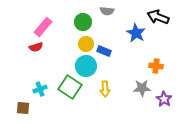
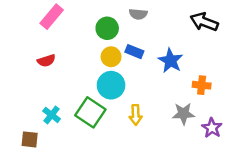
pink rectangle: (43, 27) -> (52, 17), moved
blue star: (136, 33) -> (171, 61), moved
blue rectangle: (104, 51) -> (134, 52), moved
cyan cross: (40, 89) -> (52, 115), turned -32

